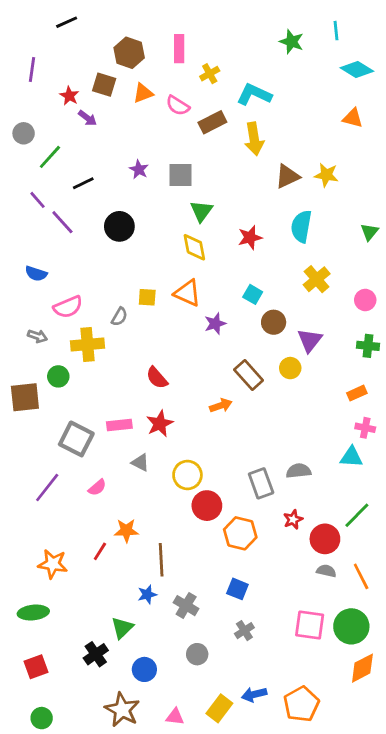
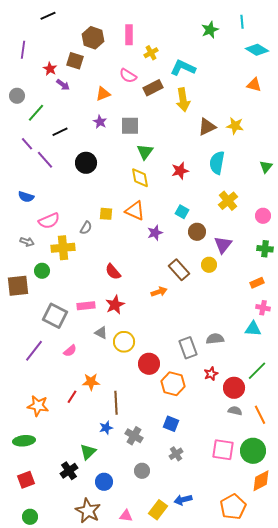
green star: (292, 42) -> (210, 30), turned 30
orange triangle: (143, 93) -> (103, 94), moved
yellow circle: (187, 475) -> (124, 342), moved
orange pentagon: (301, 704) -> (233, 507), moved

